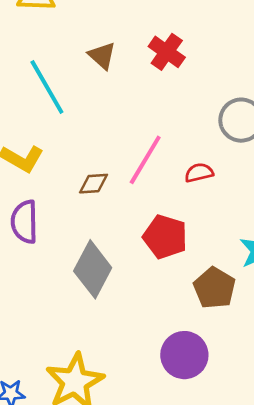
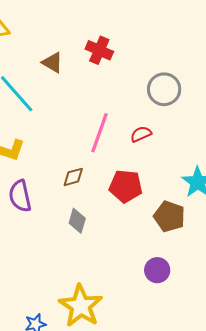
brown diamond: (93, 184) -> (73, 177), moved
gray diamond: (93, 269) -> (77, 221), size x0.6
purple circle: (184, 355) -> (157, 270), size x0.7

